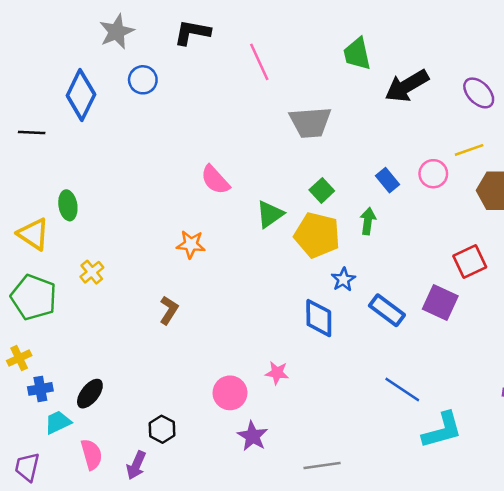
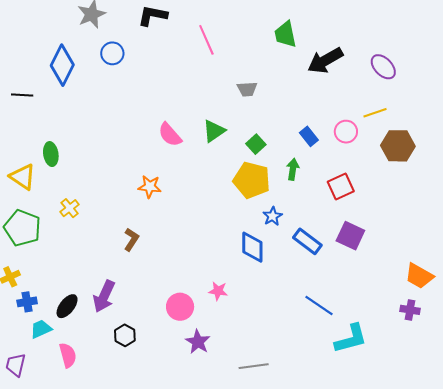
gray trapezoid: (310, 122) -> (247, 89), size x0.6
green triangle: (270, 214) -> (214, 131), moved
red square: (470, 261) -> (341, 187), moved
purple arrow: (136, 465) -> (104, 296), moved, size x1.4

